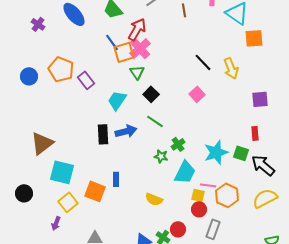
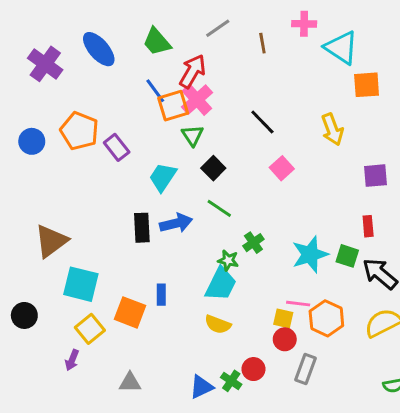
purple cross: (38, 24) -> (45, 64), size x1.6
black line: (203, 62) -> (262, 122), moved
cyan trapezoid: (185, 172) -> (221, 284), moved

